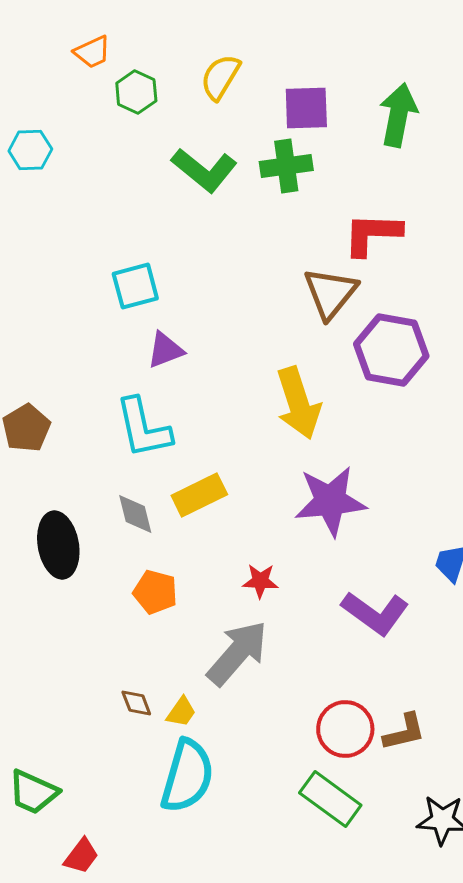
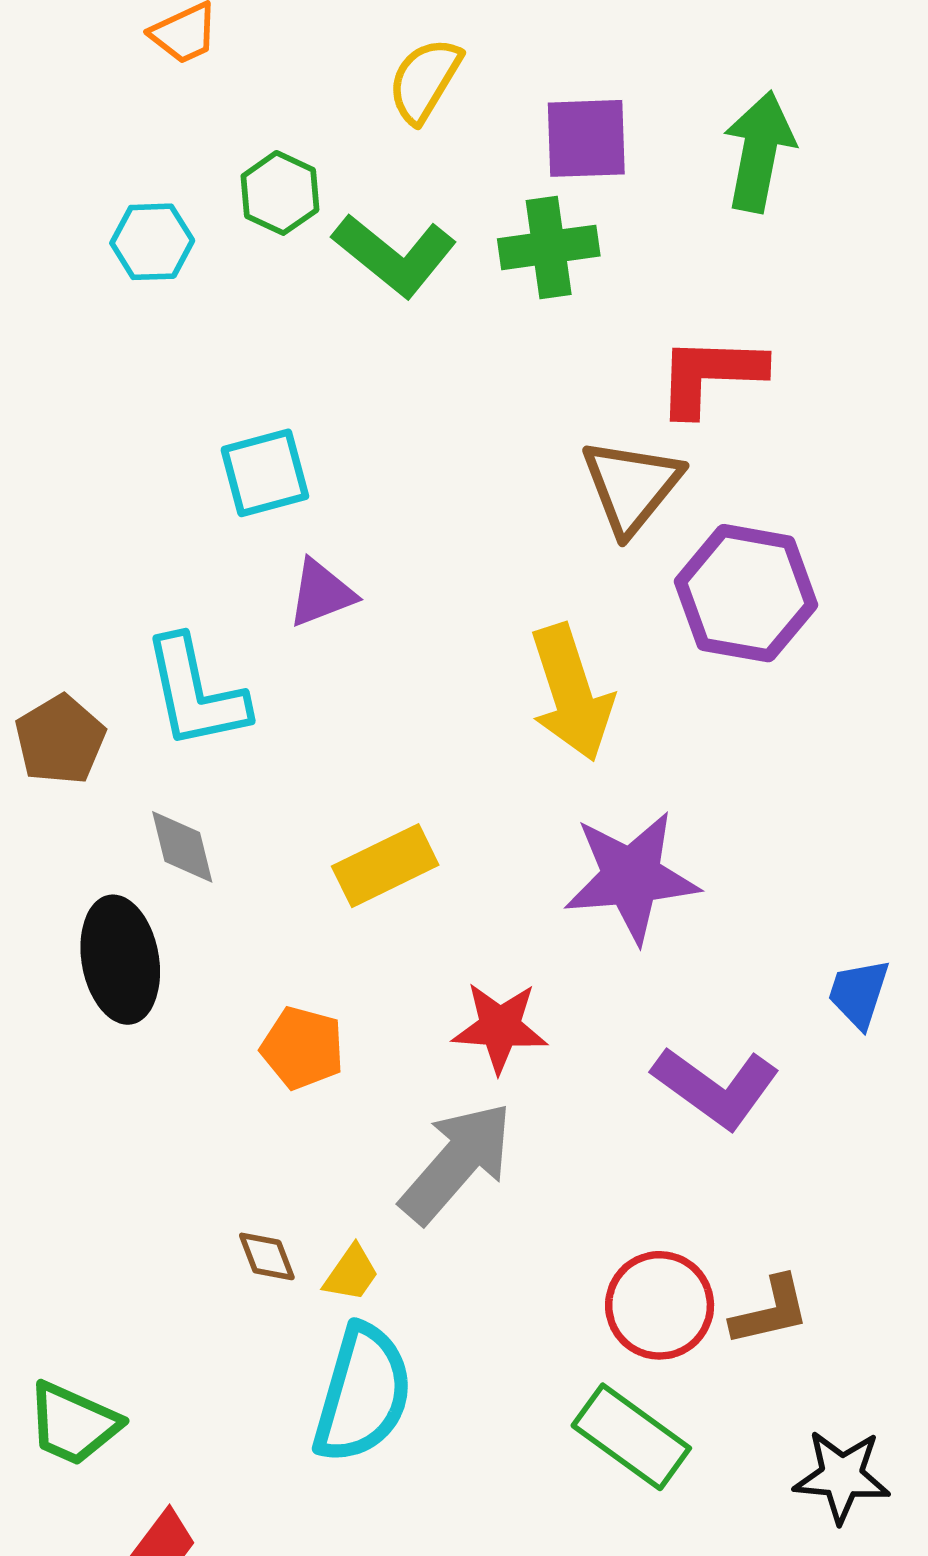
green hexagon: (136, 92) -> (280, 193), moved
cyan hexagon: (30, 150) -> (152, 242), moved
cyan L-shape: (143, 428) -> (195, 693), moved
gray diamond: (135, 514) -> (182, 847), moved
red star: (260, 581) -> (500, 1027), size x1.4

